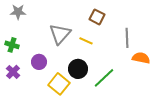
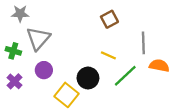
brown square: (97, 17) -> (109, 19), turned 35
gray triangle: (60, 34) -> (38, 38), moved
yellow line: (86, 41) -> (108, 55), moved
green line: (104, 78) -> (125, 76), moved

